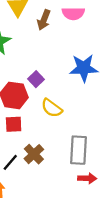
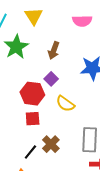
brown arrow: (44, 20) -> (54, 51), moved

